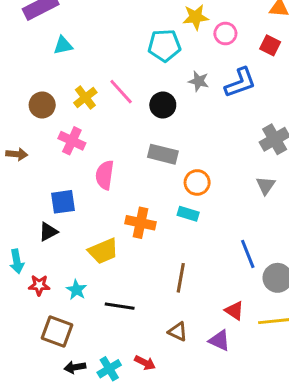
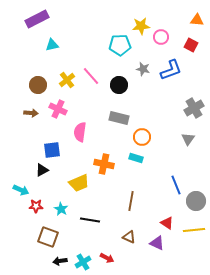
brown arrow: (17, 154) -> (31, 113), moved
cyan arrow: (17, 261) -> (21, 190), turned -56

